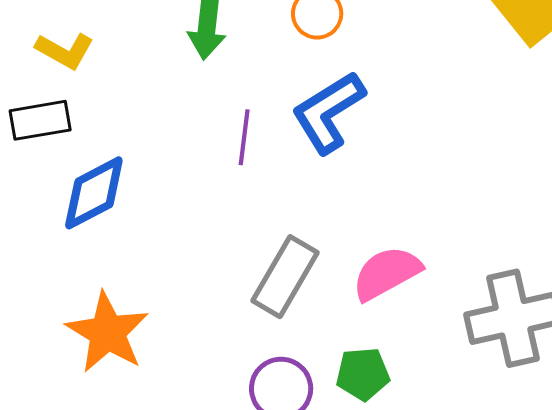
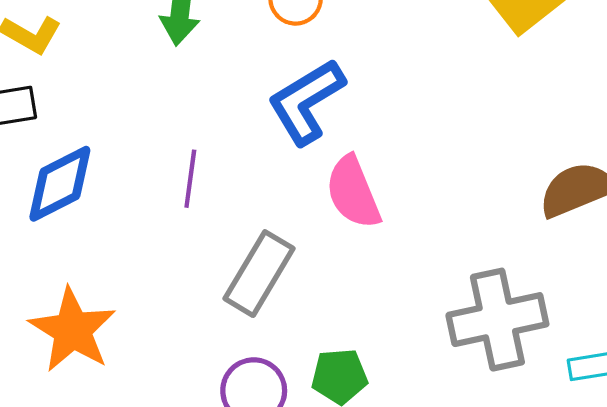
purple line: (244, 137) -> (190, 179), moved
pink semicircle: (387, 273) -> (353, 192), moved, turned -84

